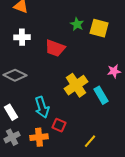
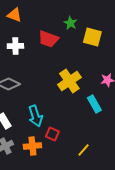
green star: (77, 24) -> (70, 23), moved
red trapezoid: (55, 48) -> (48, 39), moved
yellow cross: (76, 85) -> (69, 81), moved

